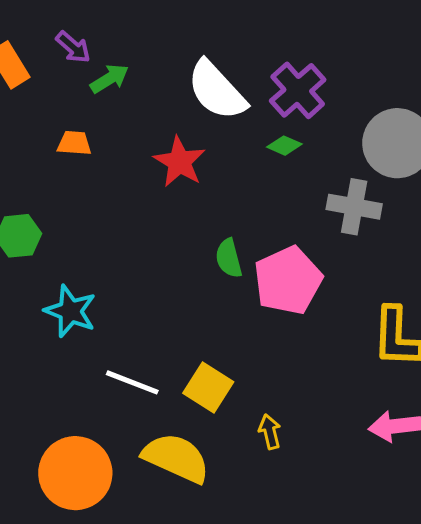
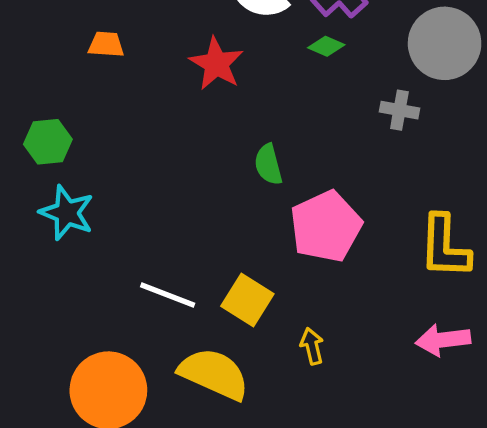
gray cross: (354, 207) -> (399, 110), size x0.7
pink pentagon: (288, 281) -> (326, 226), moved
cyan star: (70, 311) -> (67, 213), moved

